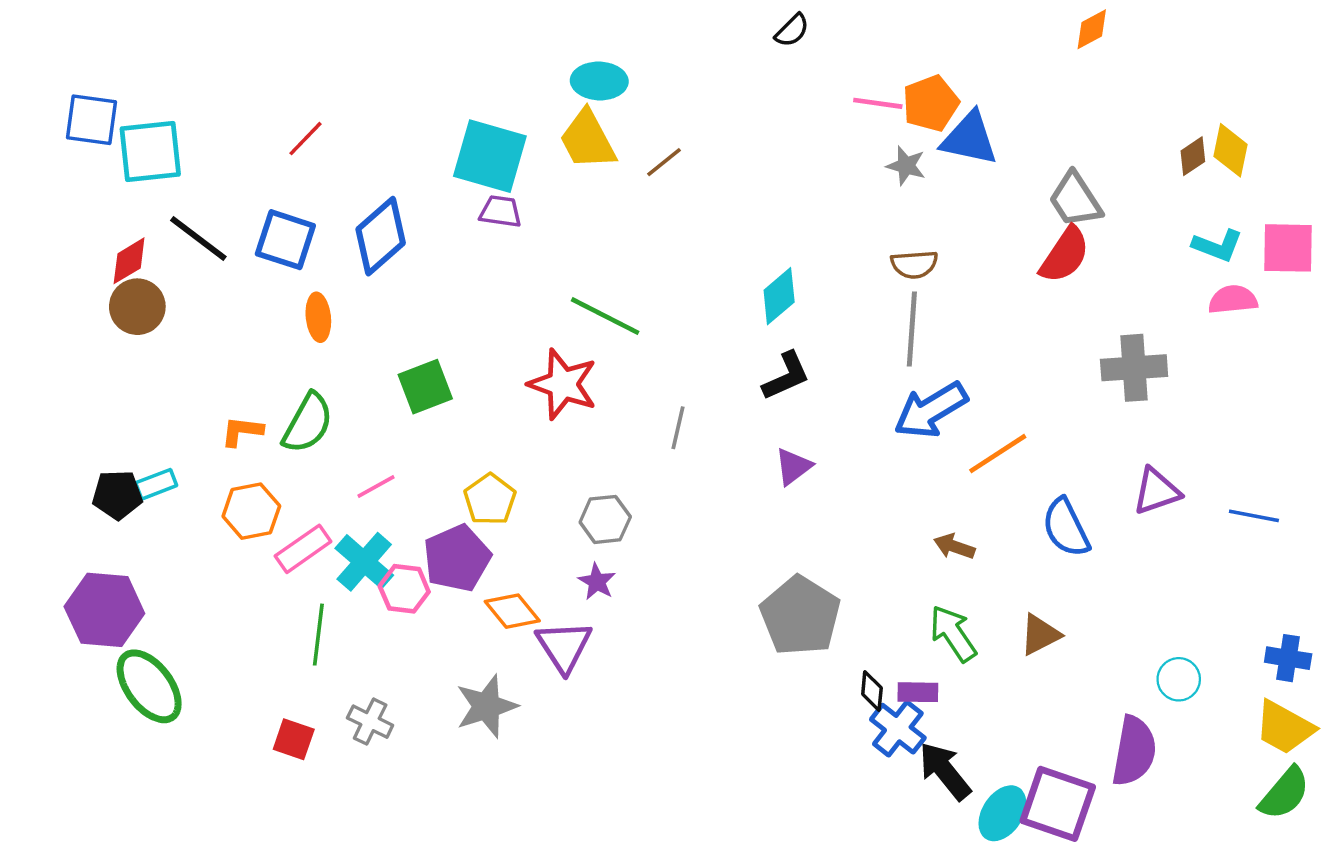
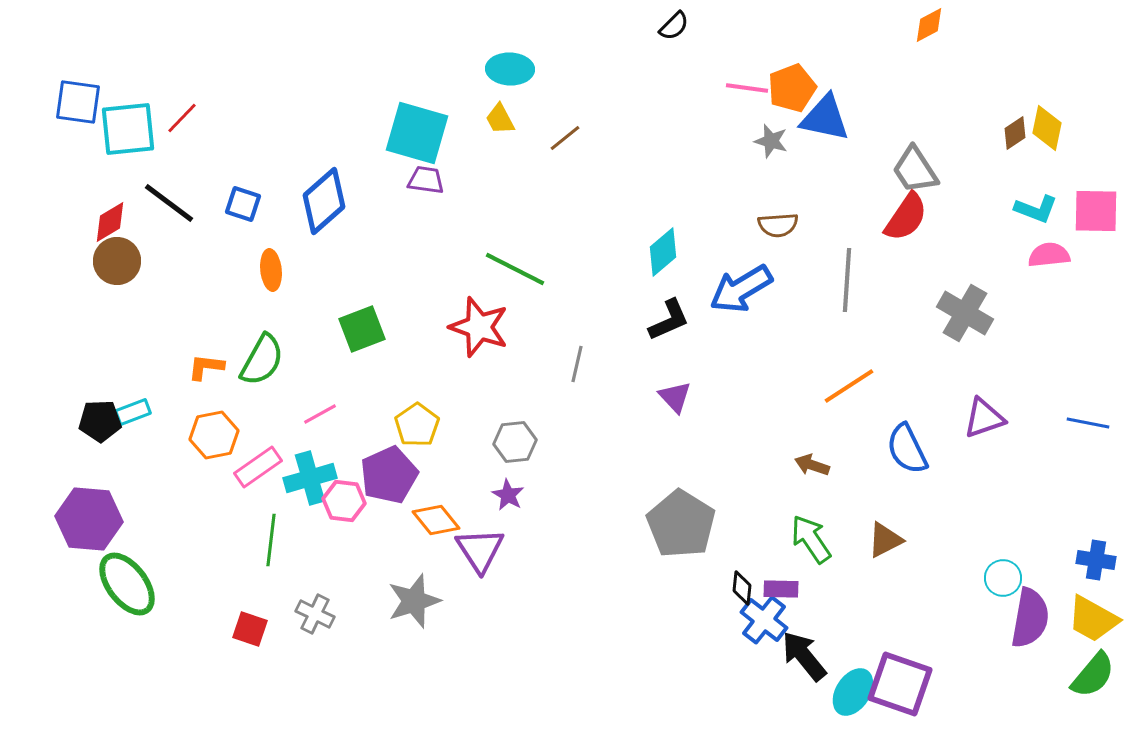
red line: (305, 139) -> (182, 118), moved
yellow trapezoid: (588, 140) -> (500, 119), size x0.6
blue square: (285, 240) -> (243, 204), size x0.7
gray line: (912, 329) -> (847, 280), moved
gray cross: (1134, 368) -> (965, 313), turned 34
blue arrow: (931, 410) -> (741, 289), moved
purple triangle: (793, 467) -> (675, 397), turned -36
blue line: (1254, 516) -> (1088, 423), moved
cyan cross: (364, 562) -> (310, 478), turned 33
purple semicircle: (1134, 751) -> (1030, 618), moved

